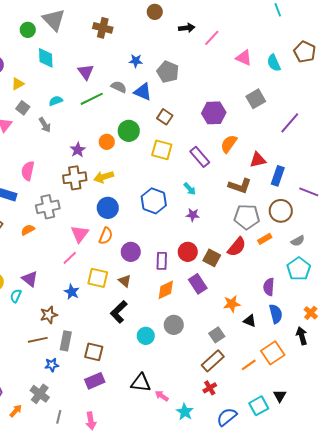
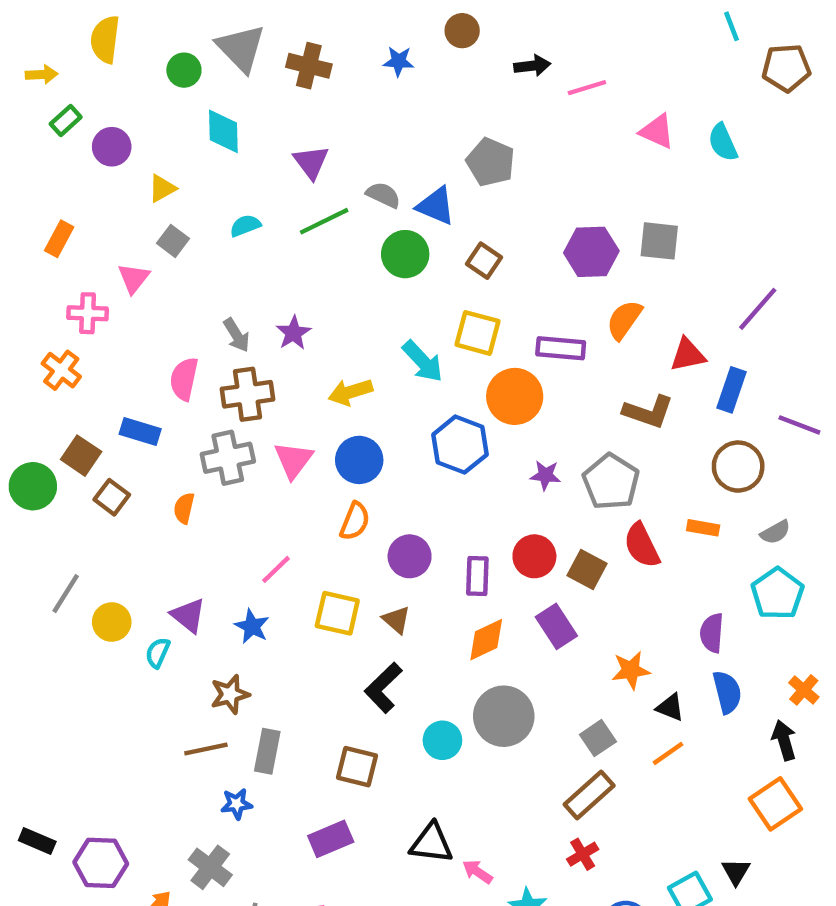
brown cross: (103, 28) -> (309, 66), moved
pink line: (212, 38) -> (587, 88), turned 30
brown pentagon: (305, 52) -> (786, 68), moved, turned -30
blue star: (136, 61) -> (399, 61), moved
gray square: (256, 99) -> (659, 241), moved, turned 36
purple line: (290, 123) -> (758, 309), moved
gray arrow: (45, 125) -> (237, 335), moved
green circle: (129, 131) -> (405, 254), moved
orange circle: (107, 142) -> (515, 396), moved, size x1.6
purple rectangle: (200, 157) -> (561, 348), turned -45
brown cross: (75, 178) -> (247, 394), moved
cyan arrow: (190, 189) -> (423, 361), moved, size x1.5
gray pentagon: (247, 217) -> (611, 482), moved, turned 30
orange semicircle: (28, 230) -> (184, 508), turned -48
pink triangle: (80, 234) -> (293, 460), moved
orange rectangle: (265, 239) -> (703, 528), turned 40
red semicircle: (237, 247) -> (642, 545), turned 115
blue star: (72, 292) -> (252, 626), moved
gray circle: (174, 325) -> (504, 716), size x1.4
brown square: (94, 352) -> (357, 767), moved
orange square: (273, 353) -> (775, 804), moved
orange line: (249, 365) -> (668, 753), moved

